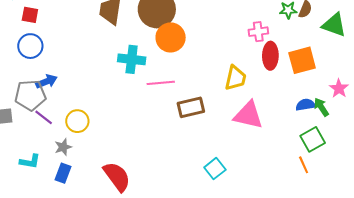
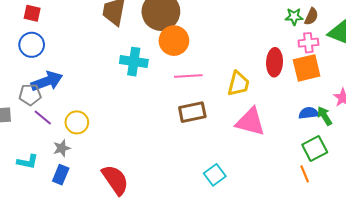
pink cross: (258, 32) -> (308, 43), moved
blue arrow: (47, 81) -> (47, 81), size x1.4
pink line: (161, 83) -> (188, 76), moved
gray pentagon: (30, 95) -> (30, 95), size x0.7

